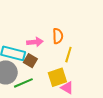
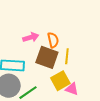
pink arrow: (35, 42) -> (31, 37), moved
brown square: (30, 61) -> (47, 57), moved, size x1.6

